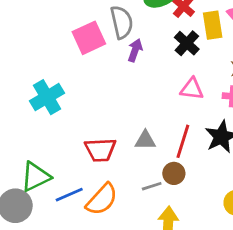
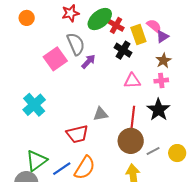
purple arrow: (135, 50) -> (88, 61), turned 35
gray triangle: (145, 140) -> (101, 114), moved
brown circle: (174, 173) -> (131, 141), size x1.6
gray line: (152, 186) -> (153, 151), moved

